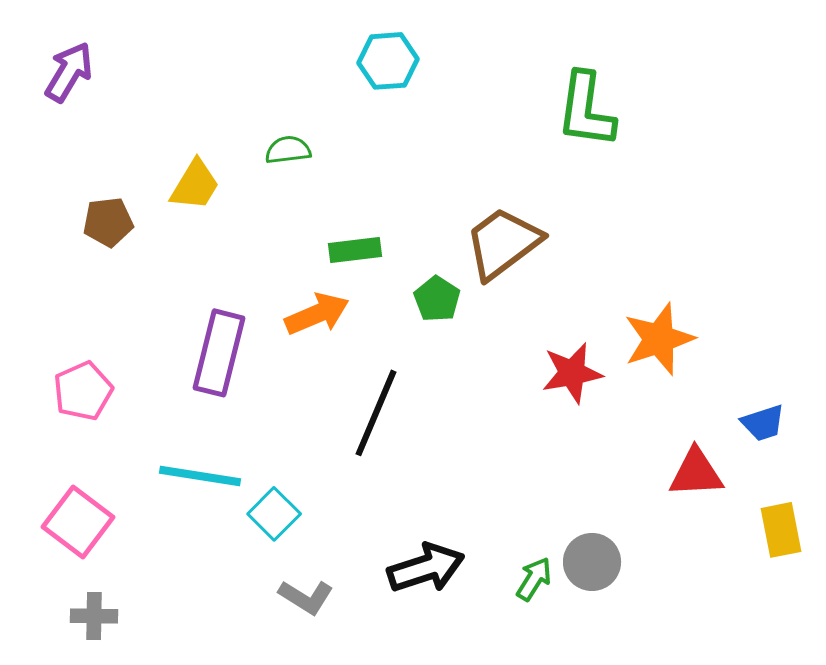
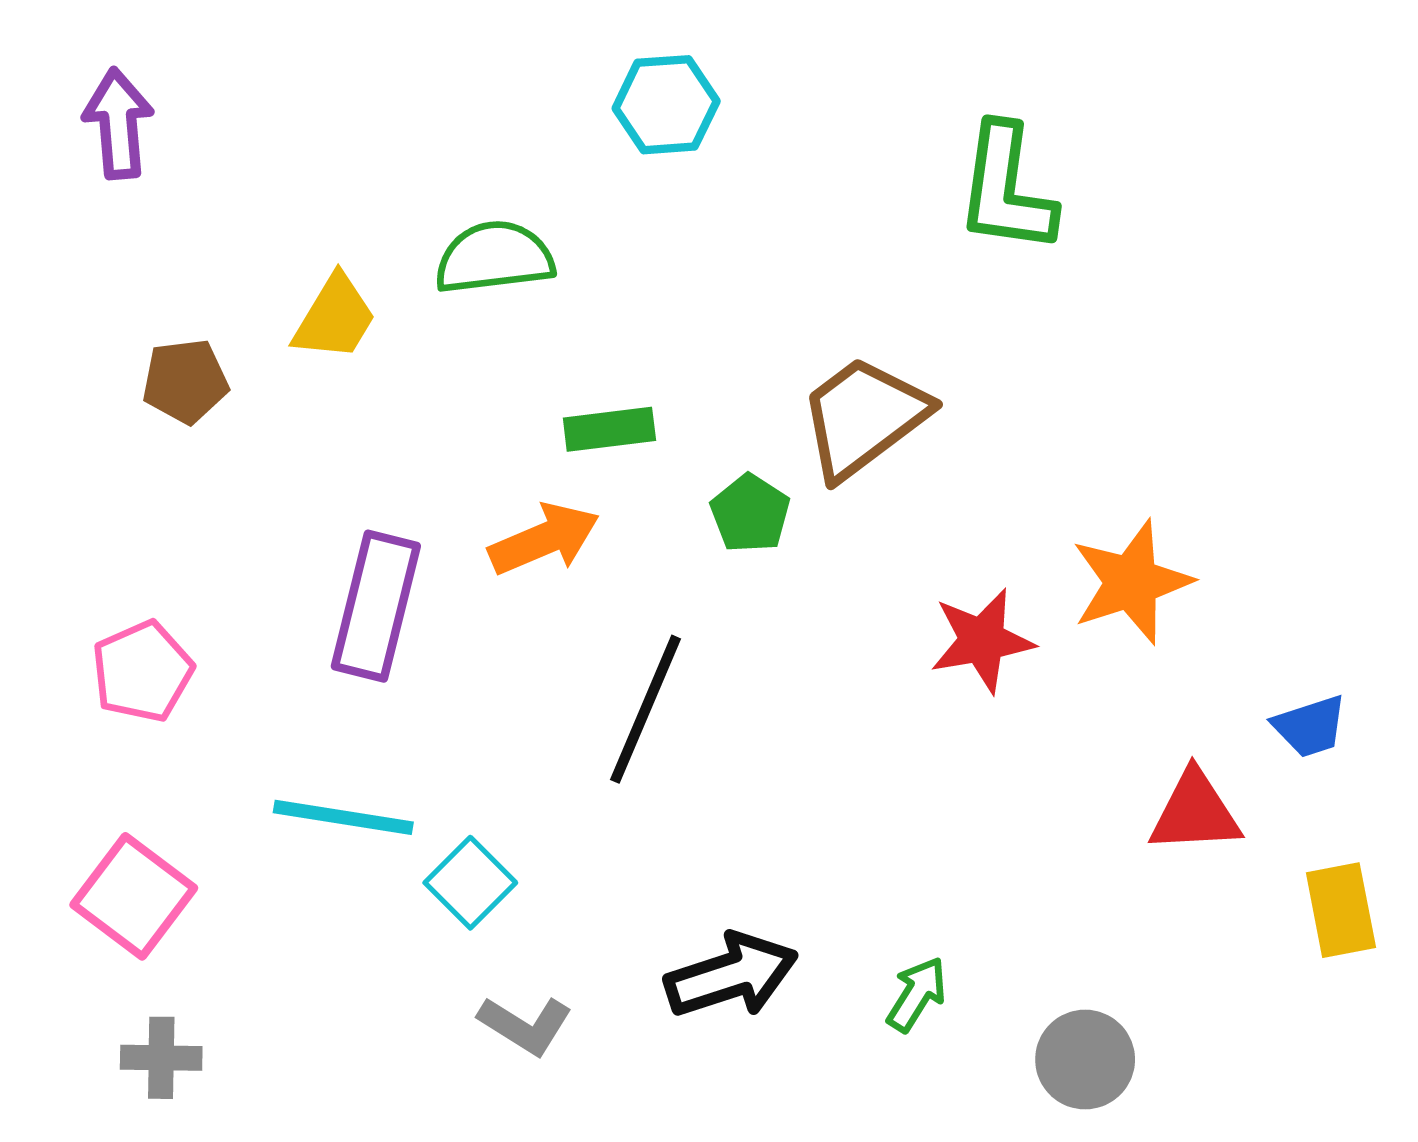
purple arrow: (69, 72) -> (118, 124), turned -36
green semicircle: (288, 150) -> (494, 258), size x1.5
gray circle: (592, 562) -> (1085, 1060), moved

